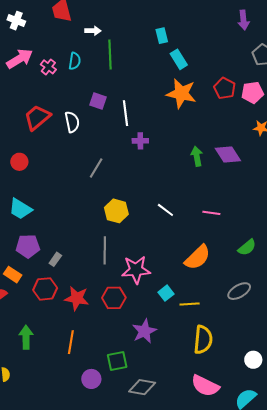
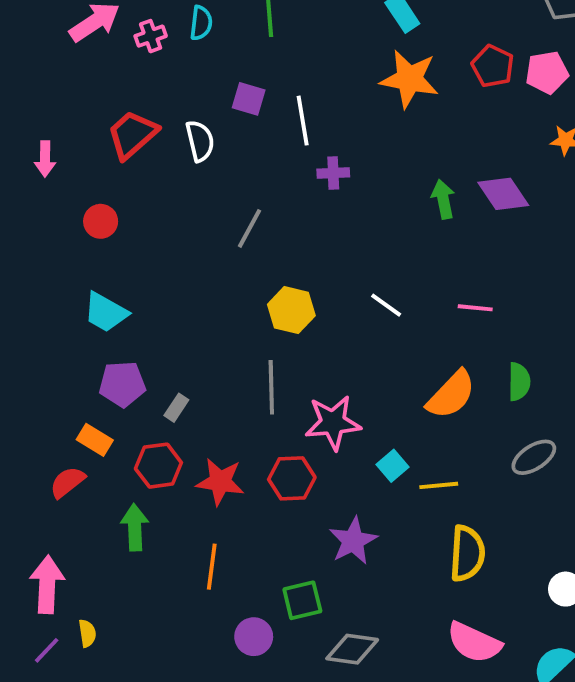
pink cross: (48, 67) -> (151, 36), turned 35
green semicircle: (247, 247) -> (519, 382), moved, turned -48
green arrow: (26, 337) -> (135, 527), moved

